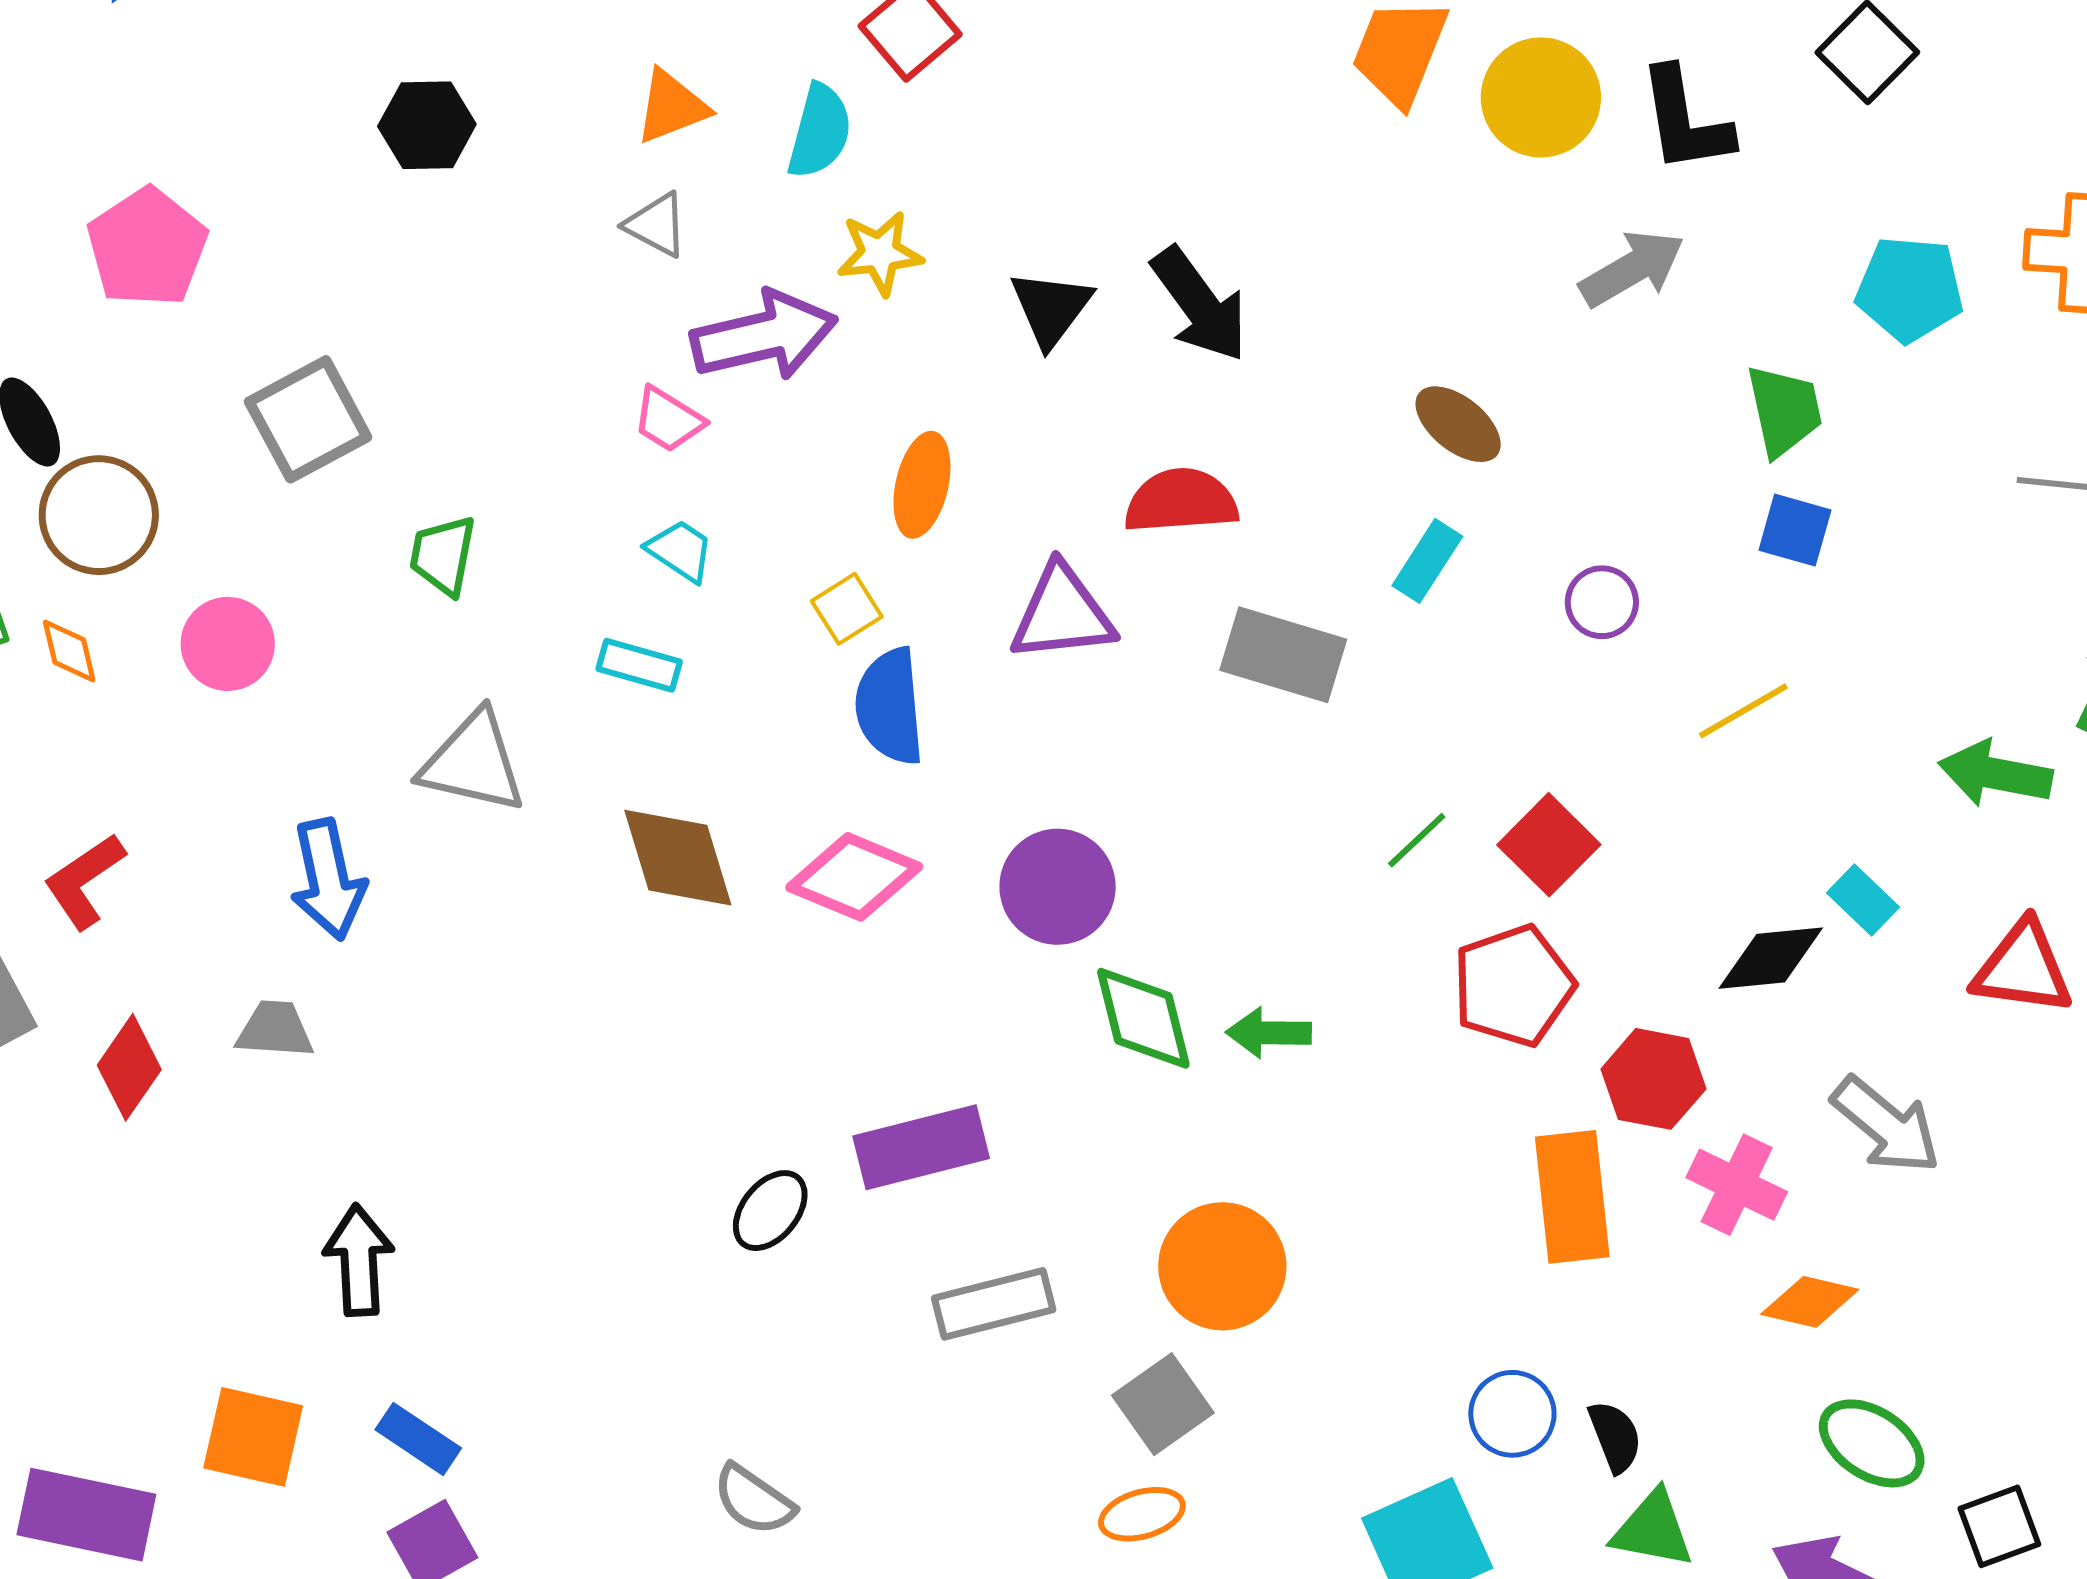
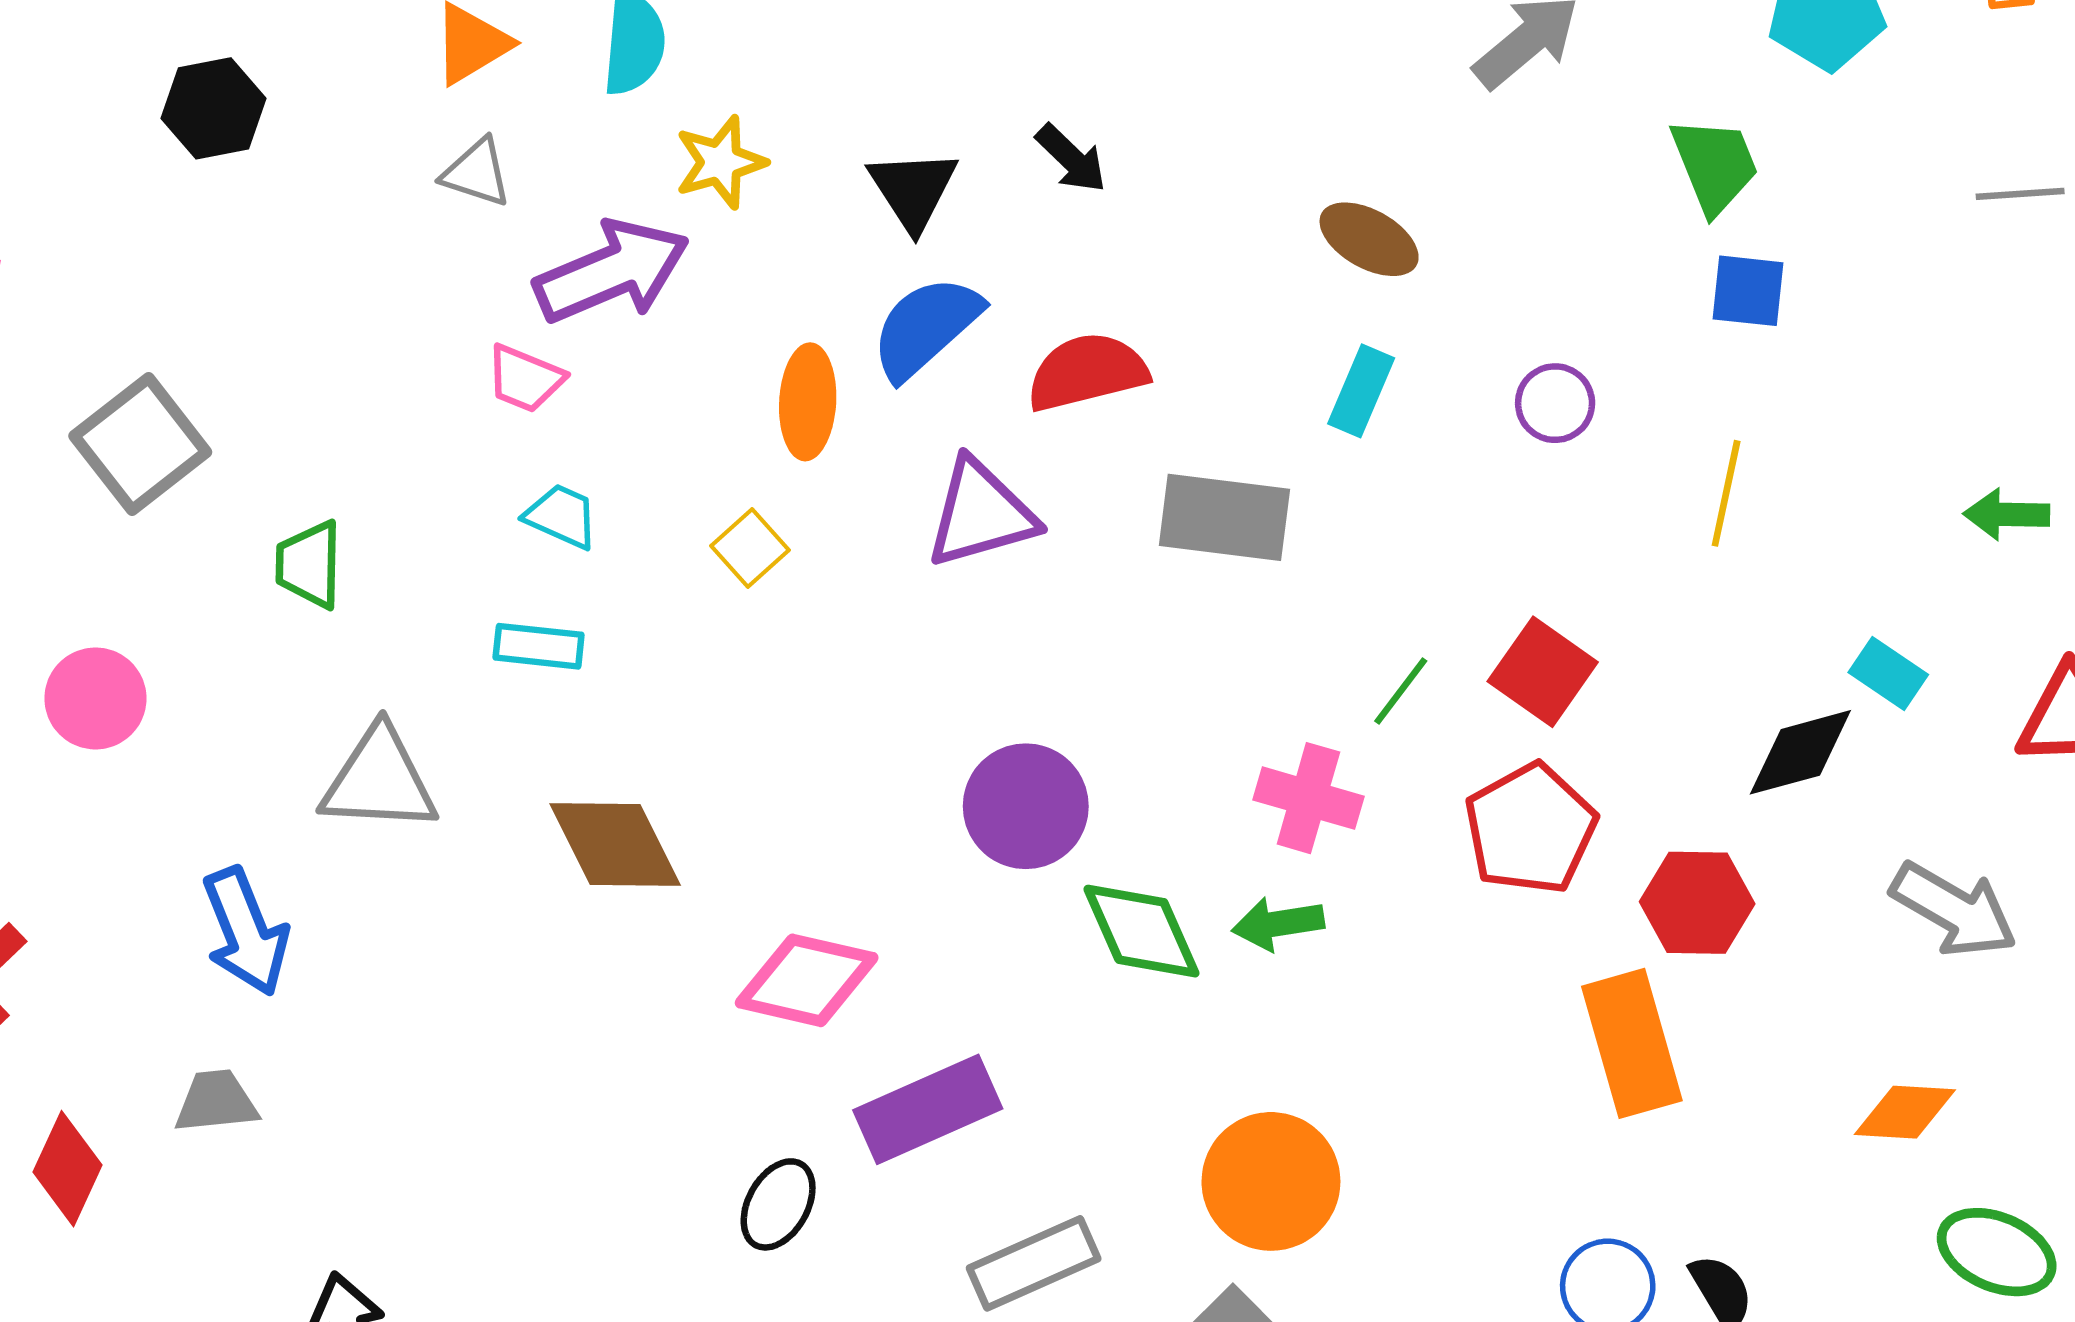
black arrow: (1200, 304) -> (1071, 159), size x0.6
blue semicircle: (890, 707) -> (926, 327), moved, turned 63
yellow line: (1743, 711) -> (1726, 493), turned -38
green arrow: (1995, 774) -> (2007, 514), size x0.7
pink diamond: (854, 877) -> (807, 980), moved
pink cross: (1737, 1185) -> (1308, 798), moved

